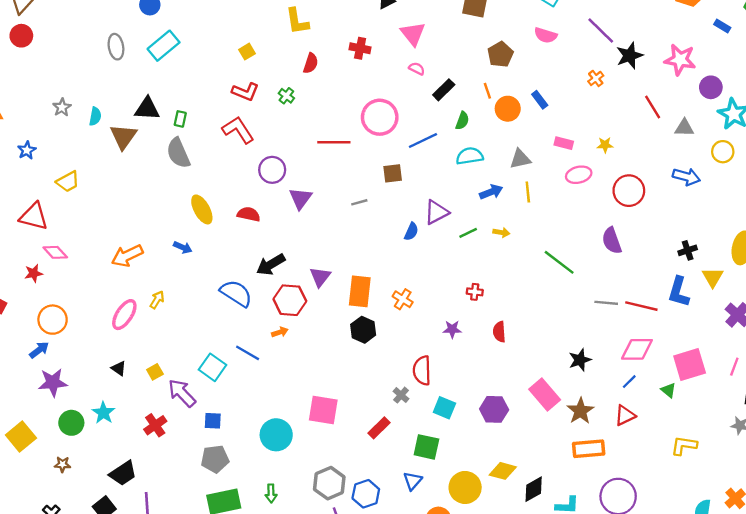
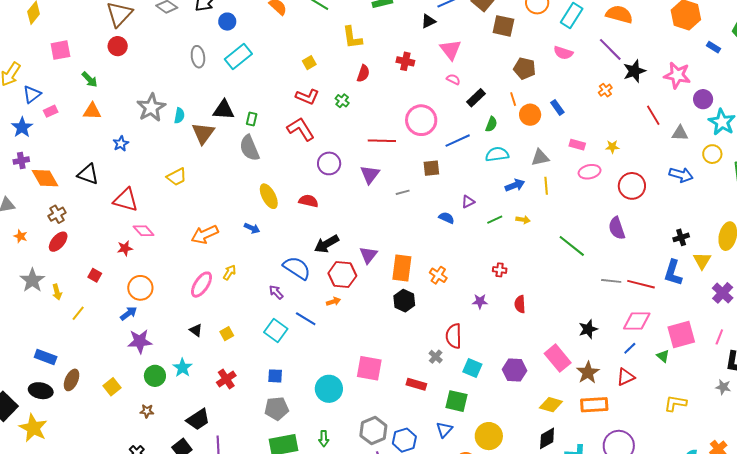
brown pentagon: (500, 54) -> (525, 68), turned -30
gray star: (62, 107) -> (151, 108), size x1.8
yellow trapezoid: (68, 182) -> (177, 177), moved
purple triangle: (301, 198) -> (370, 174), moved
purple triangle: (436, 212) -> (468, 202), size x0.6
blue semicircle: (411, 232) -> (447, 218), turned -91
purple arrow: (182, 393) -> (276, 292), moved, size x0.6
red rectangle: (379, 428) -> (416, 384), turned 60
yellow square: (21, 437) -> (112, 387), size x0.7
yellow diamond: (503, 471) -> (551, 405), moved

